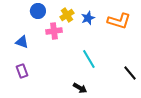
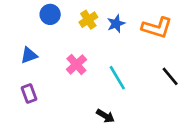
pink cross: (54, 31) -> (76, 64), moved, turned -35
blue triangle: (22, 42) -> (29, 55), turned -40
black line: (130, 73) -> (170, 76), moved

